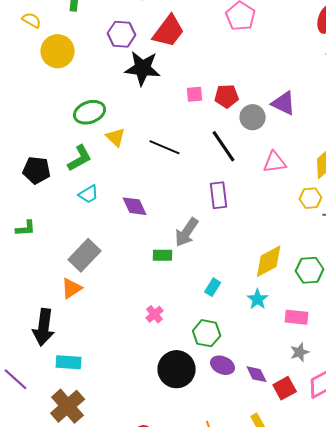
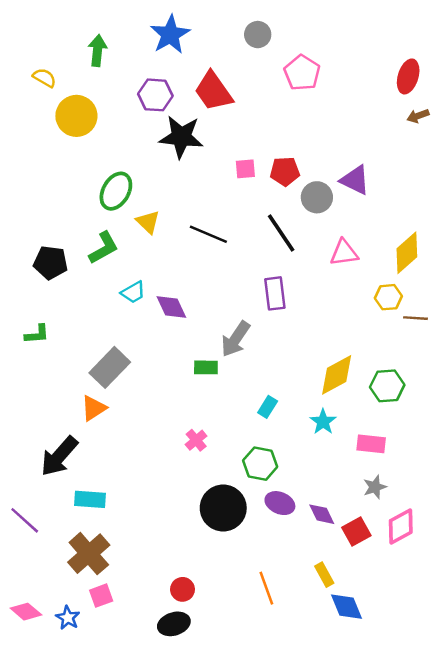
red trapezoid: (169, 31) -> (213, 91), turned 108
green ellipse: (90, 112) -> (116, 191), turned -40
cyan trapezoid: (89, 194) -> (133, 292), moved
black arrow: (44, 327) -> (59, 456), turned 33

